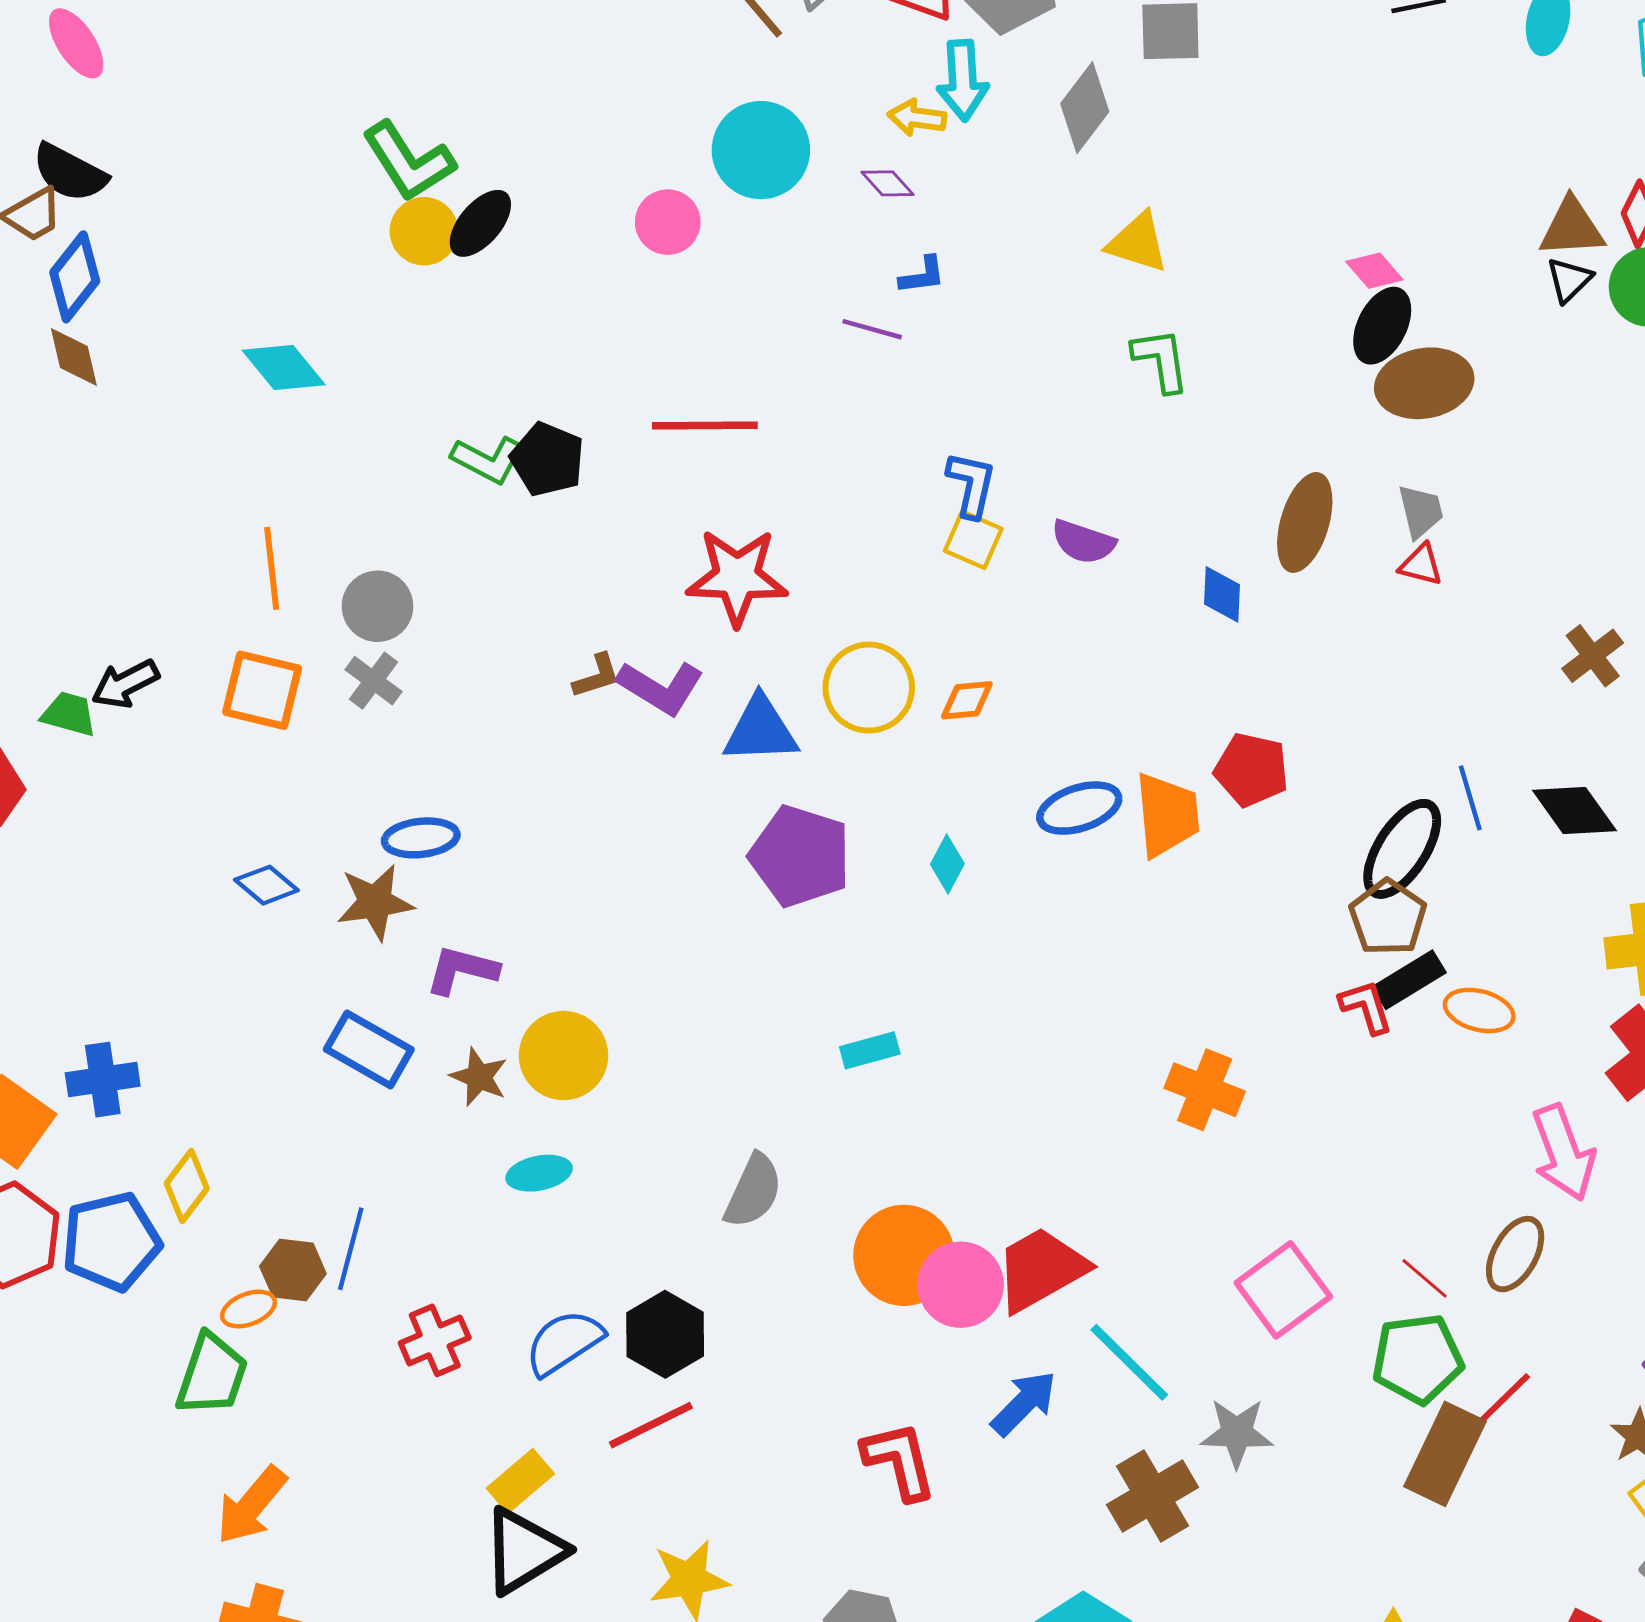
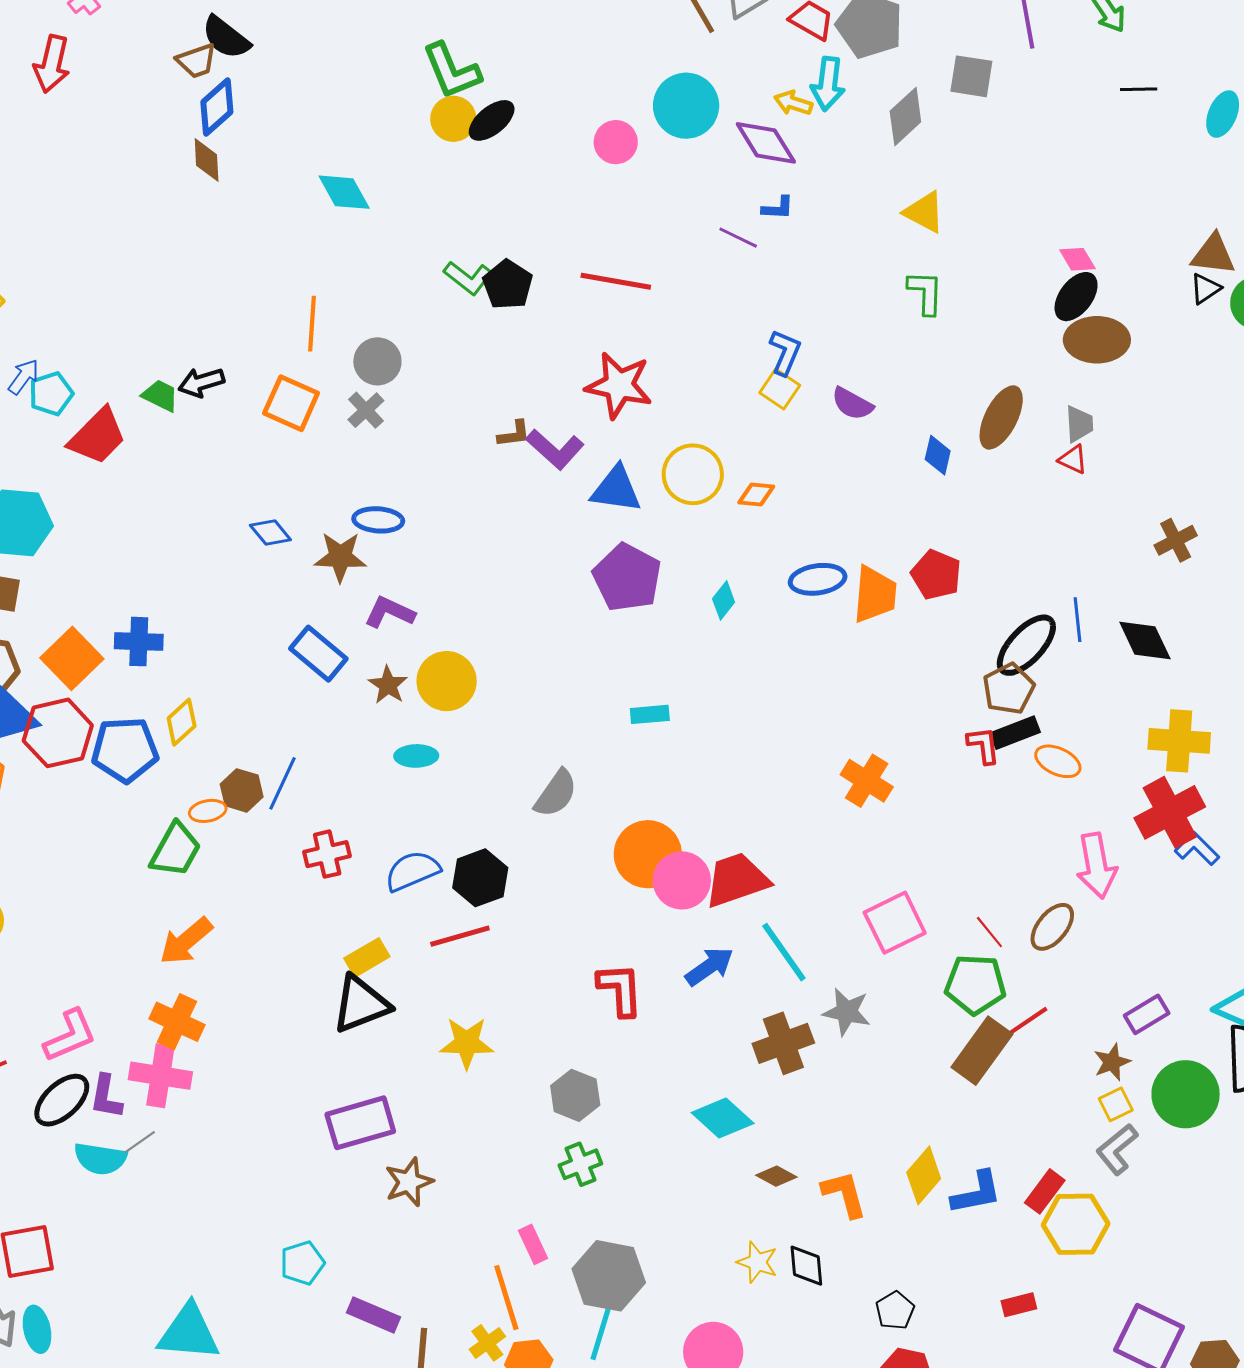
purple diamond: (888, 183) -> (766, 143), size x1.8

